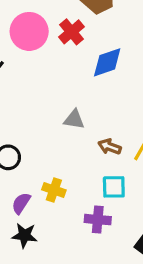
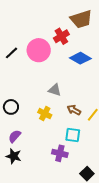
pink circle: (29, 31) -> (39, 50), moved
blue diamond: (107, 62) -> (80, 58), turned 40
yellow cross: (54, 190) -> (45, 114), moved

